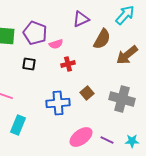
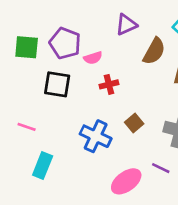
black square: (29, 64) -> (57, 84), size x1.5
blue cross: (58, 103) -> (96, 136), turned 30
purple line: (107, 140) -> (161, 168), moved

